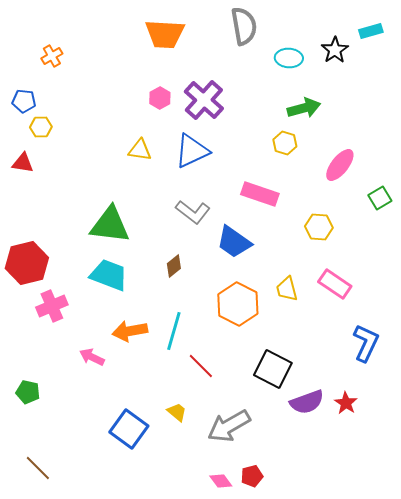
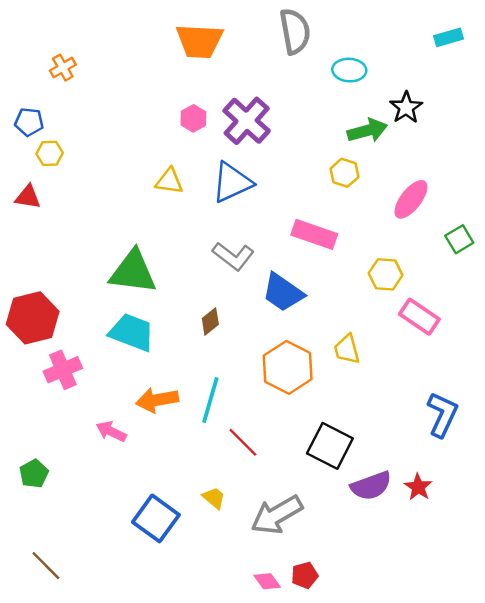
black star: (335, 50) -> (406, 108), moved
pink rectangle: (335, 284) -> (419, 317), moved
green pentagon: (28, 392) -> (34, 474), turned 30

